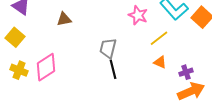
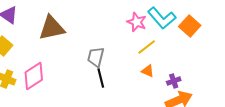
pink star: (138, 15) -> (137, 22), moved
brown triangle: (64, 19) -> (52, 28), size x1.8

